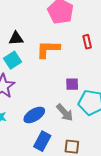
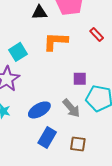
black triangle: (16, 38) -> (39, 13), moved
red rectangle: (87, 42) -> (97, 35), turned -32

